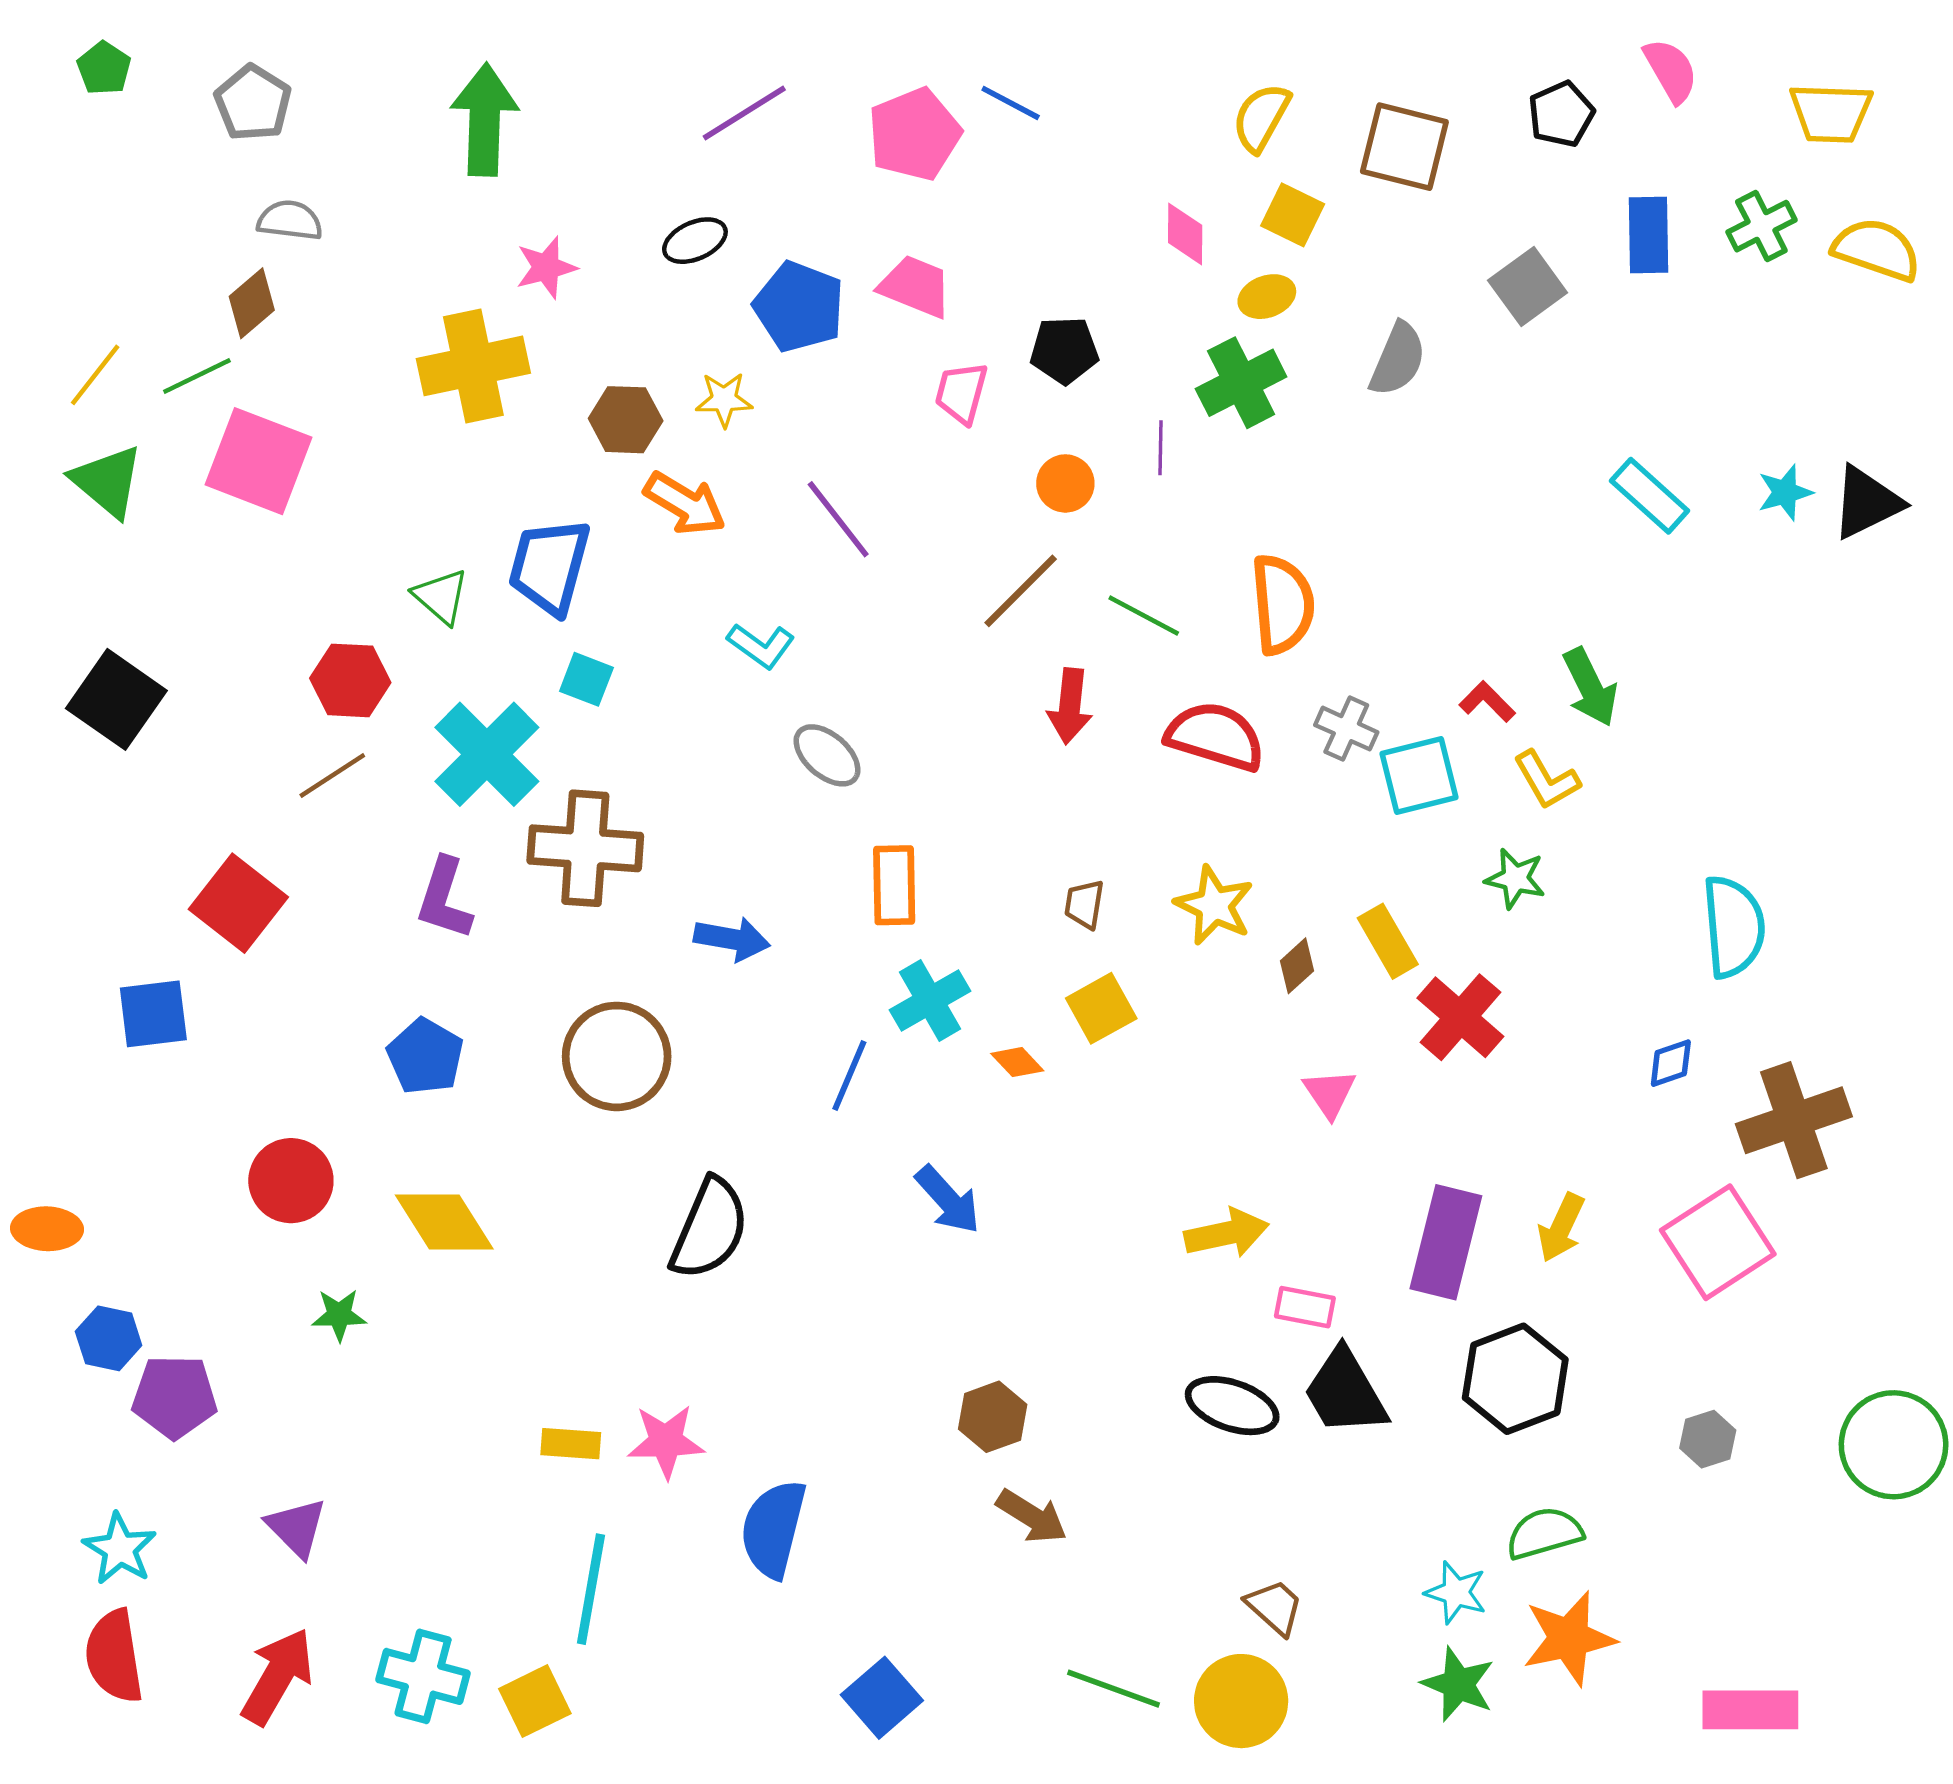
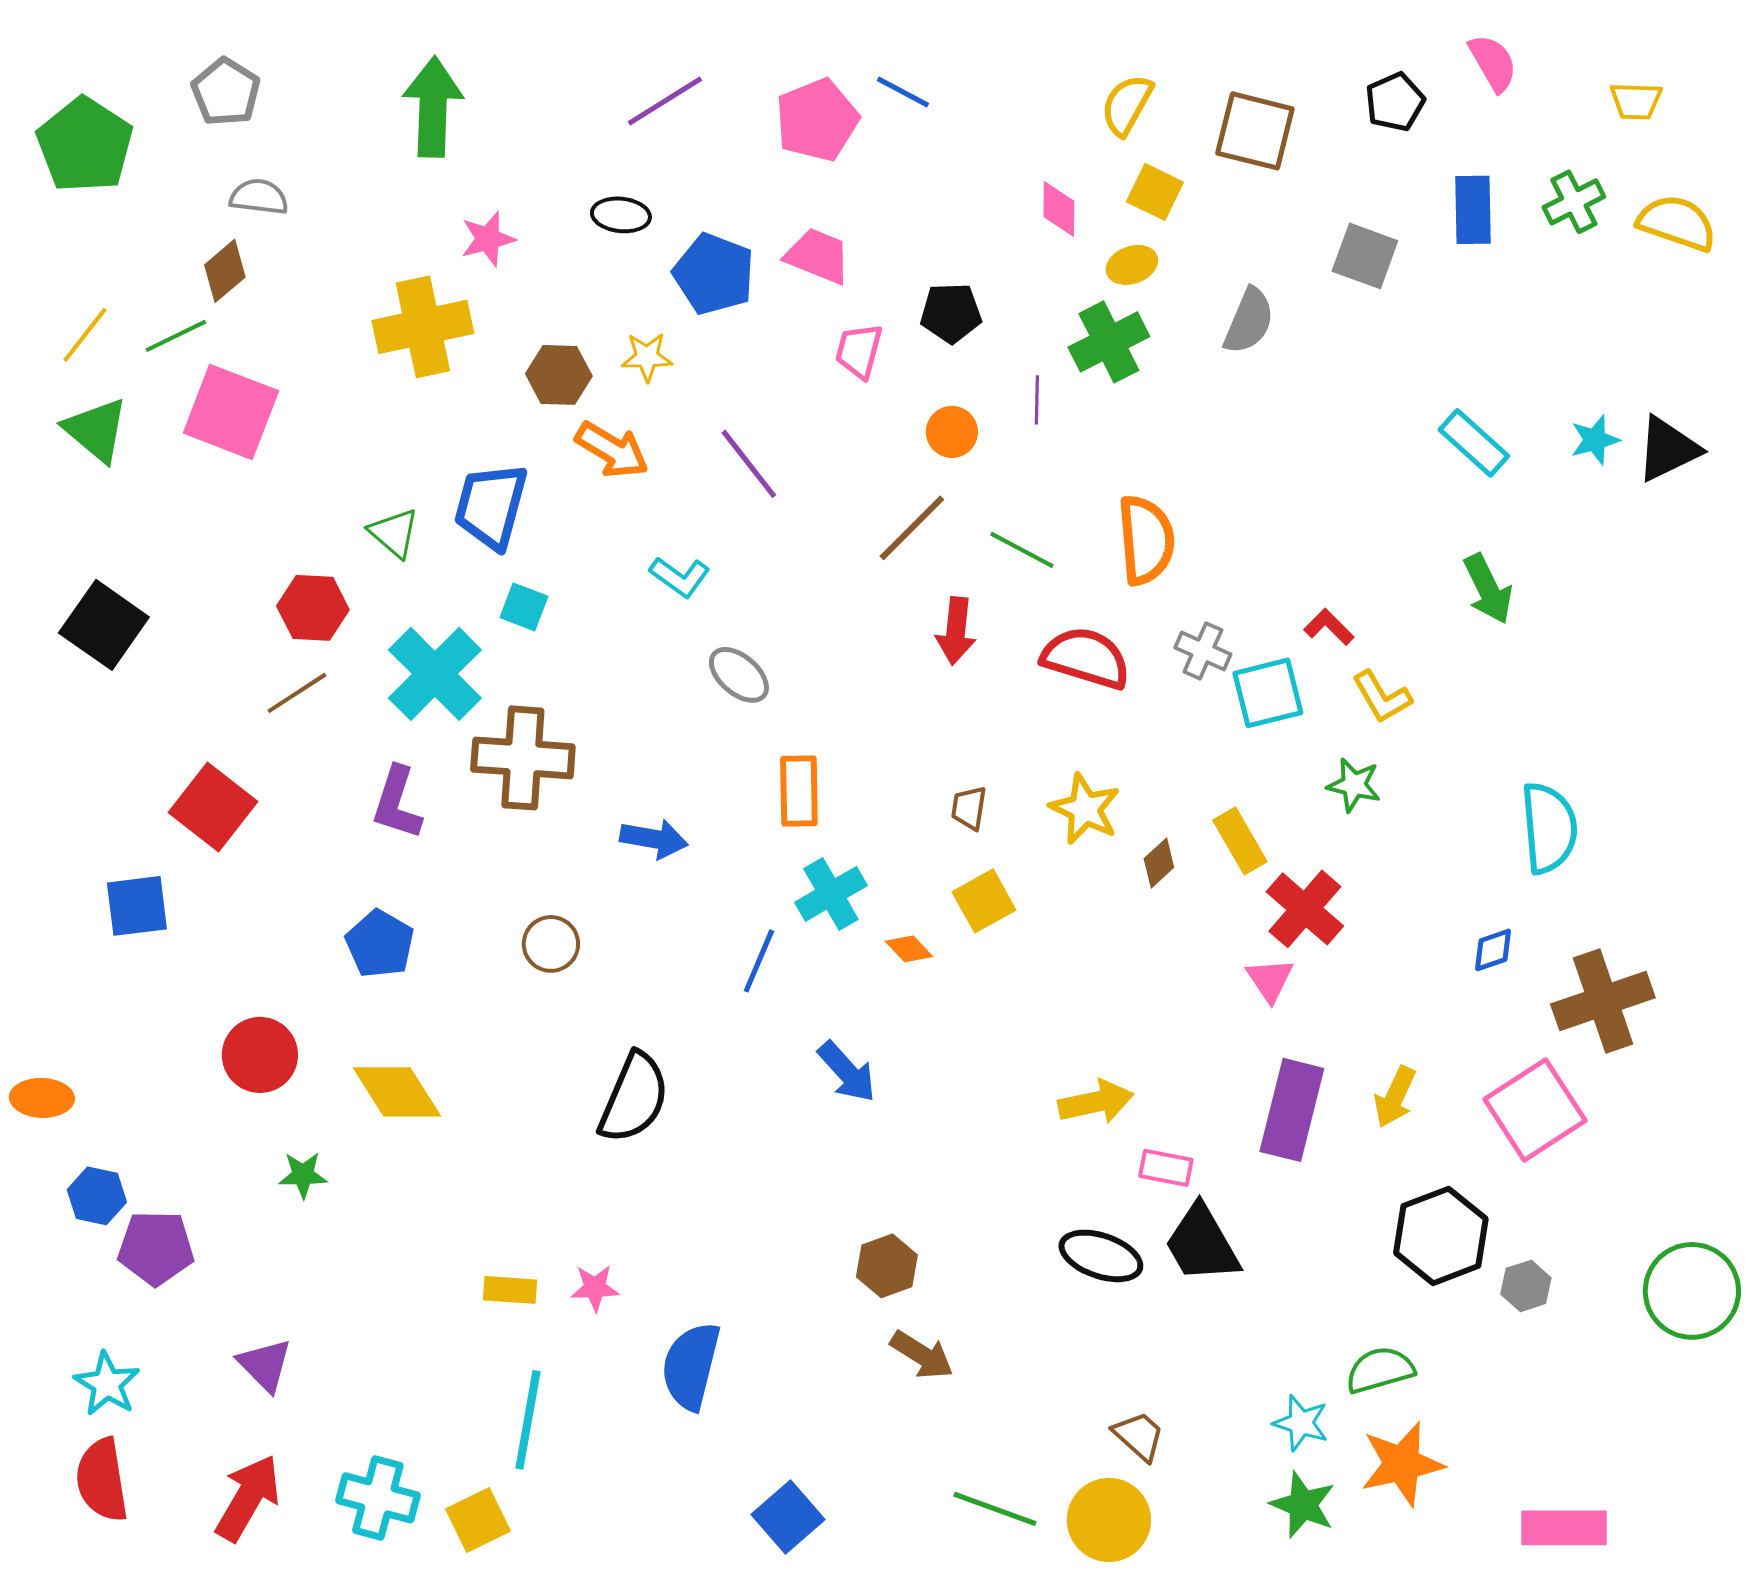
green pentagon: (104, 68) -> (85, 145), moved, size x2.0
yellow trapezoid: (1831, 113) -> (1636, 101), size x0.7
black ellipse: (695, 241) -> (621, 215), turned 30
gray square: (1528, 286) -> (1365, 256), turned -34
green arrow: (1590, 687) -> (1488, 589), moved
brown circle: (617, 1056) -> (551, 944), size x0.6
pink triangle: (1329, 1093) -> (1270, 980), moved
black hexagon: (1515, 1379) -> (1441, 1236), moved
pink star: (666, 1441) -> (595, 1288), size x0.7

